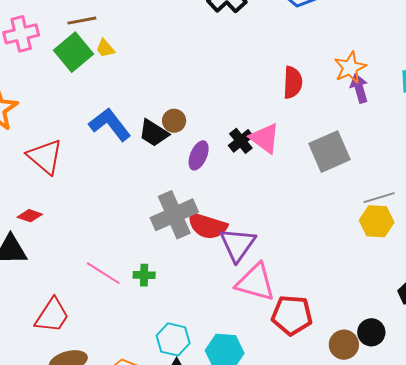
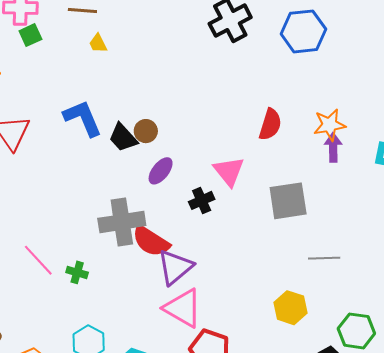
green square: (74, 52) -> (30, 35), moved, size x0.6
black cross: (241, 141) -> (202, 200), moved
yellow hexagon: (377, 221) -> (291, 308), moved

